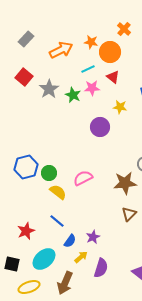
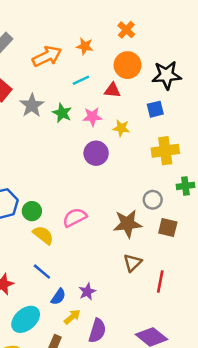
orange circle: (110, 52) -> (128, 65), moved
red triangle: (113, 77) -> (112, 90), turned -32
pink star: (92, 88) -> (92, 117), moved

